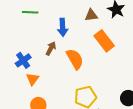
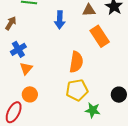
brown arrow: (51, 48) -> (11, 23), moved
orange semicircle: (75, 59) -> (76, 62), moved, turned 35

